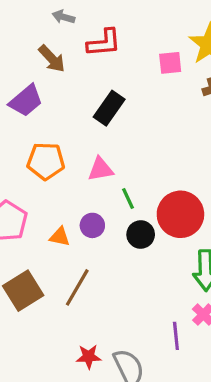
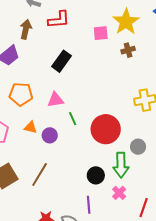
brown arrow: (52, 59) -> (26, 29), turned -126
black circle: (141, 234) -> (96, 175), moved
orange triangle: (60, 237) -> (30, 127), moved
purple line: (176, 336) -> (89, 205), moved

